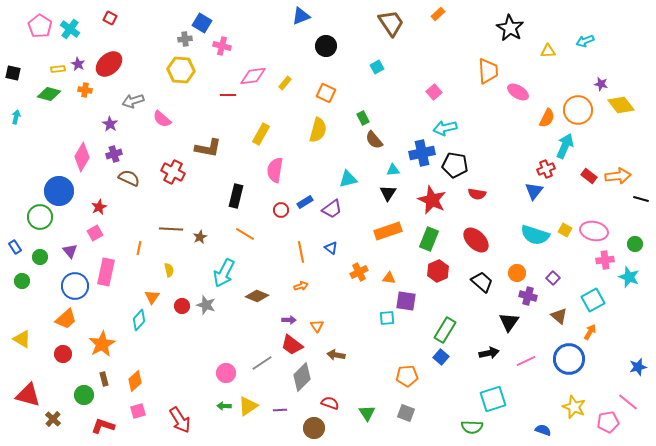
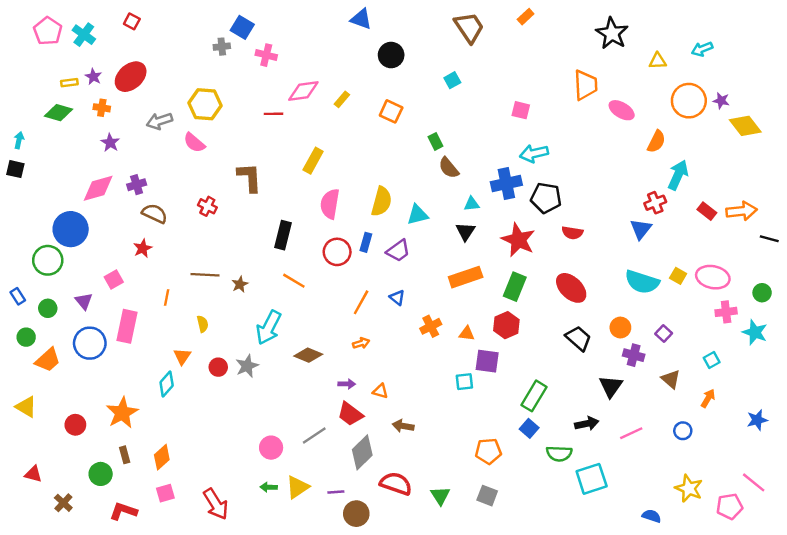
blue triangle: (301, 16) -> (361, 19), turned 42
yellow hexagon: (181, 70) -> (205, 104), moved
black square: (13, 73) -> (15, 169), moved
pink square: (434, 92) -> (521, 110), turned -35
orange circle: (578, 110) -> (689, 101), moved
purple star: (110, 124) -> (110, 143), moved
yellow semicircle: (318, 130) -> (381, 201), moved
brown L-shape: (208, 148) -> (249, 177), turned -104
pink diamond: (82, 157) -> (98, 188), turned 44
red cross: (173, 172) -> (207, 206), size x0.7
blue rectangle: (305, 202) -> (366, 242), turned -42
red star: (99, 207) -> (143, 248), moved
red circle: (281, 210) -> (337, 252), size x1.5
orange line: (301, 252) -> (361, 302), turned 40
red hexagon: (438, 271) -> (506, 325), moved
cyan square: (593, 300) -> (712, 360), size x0.6
gray star: (206, 305) -> (247, 366), turned 30
orange trapezoid: (66, 319) -> (48, 360), moved
orange triangle: (317, 326) -> (380, 391), turned -40
blue circle: (569, 359) -> (683, 431), size x0.5
blue star: (638, 367) -> (757, 420), moved
red triangle: (28, 395) -> (33, 474), size x0.6
red semicircle: (330, 403) -> (396, 484), size x1.5
green semicircle: (472, 427) -> (559, 454), moved
brown circle: (314, 428) -> (356, 514), moved

